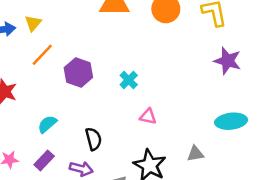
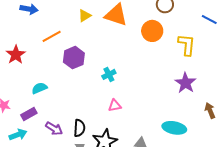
yellow triangle: (33, 23) -> (85, 16), moved
pink triangle: (148, 117) -> (115, 106), turned -40
black semicircle: (93, 139) -> (79, 128), moved

